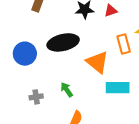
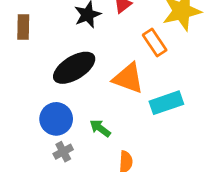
blue circle: (25, 54) -> (56, 119), moved

